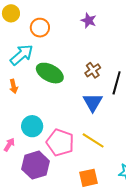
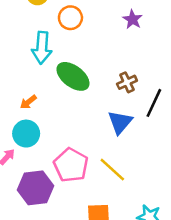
cyan arrow: (22, 55) -> (42, 48), turned 125
orange arrow: (14, 86) -> (28, 102), moved, turned 56
cyan circle: (32, 126) -> (26, 134), moved

